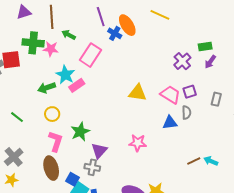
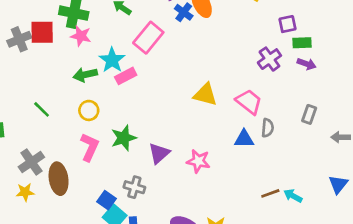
pink star: (51, 49) -> (81, 36), moved
purple arrow: (210, 62) -> (307, 64), turned -112
purple square: (190, 92) -> (287, 24), moved
purple triangle: (99, 151) -> (159, 153), moved
brown ellipse: (51, 168) -> (59, 179), moved

